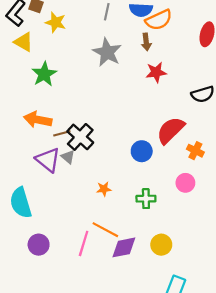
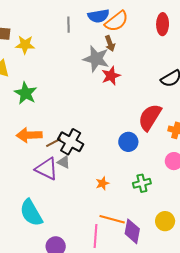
gray star: (107, 52) -> (96, 59), moved
red star: (156, 72) -> (111, 76), moved
purple diamond: (124, 247) -> (132, 231), turned -55

